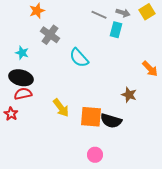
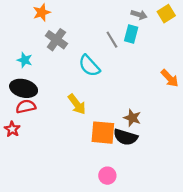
gray line: (99, 15) -> (112, 40), moved, turned 35
brown star: (129, 95) -> (132, 118), moved
yellow arrow: (61, 108) -> (77, 104), moved

